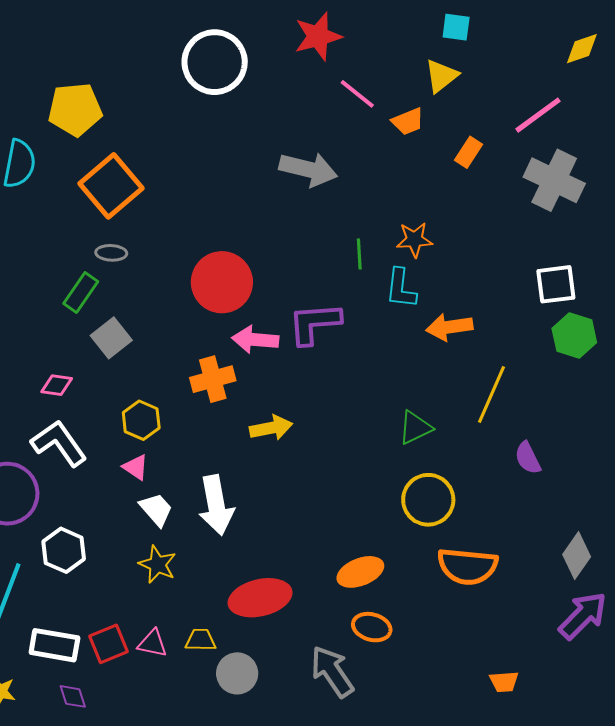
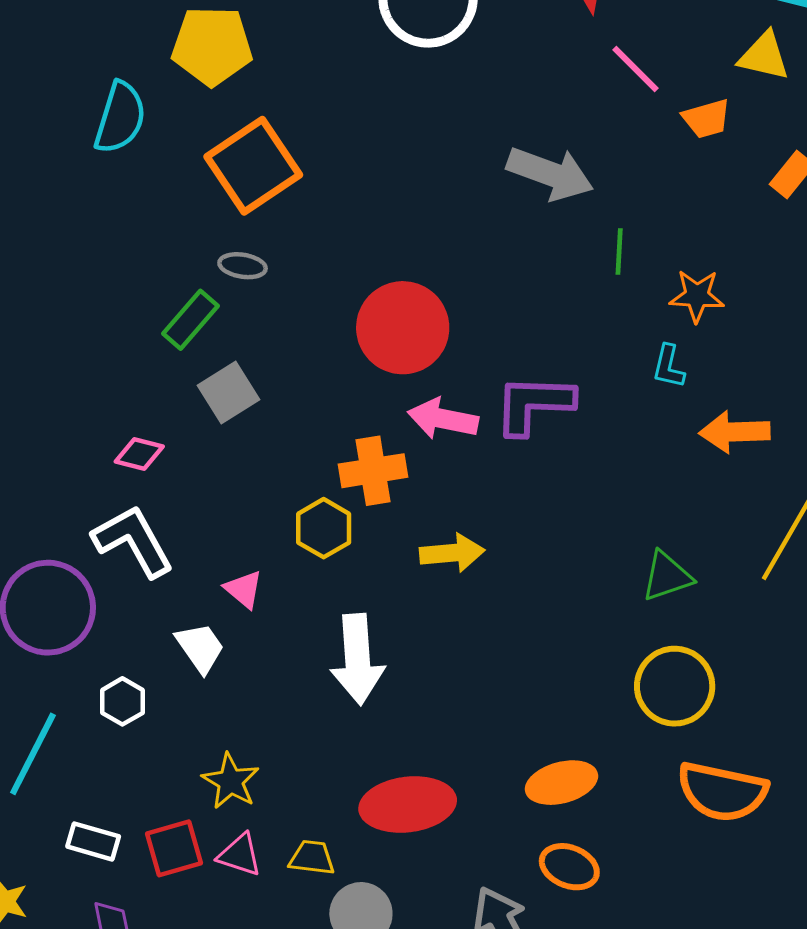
yellow triangle: (441, 76) -> (764, 56), turned 45
green line: (359, 254) -> (619, 251), moved
cyan L-shape: (401, 288) -> (669, 366), size x0.7
yellow hexagon: (141, 420) -> (324, 528), moved
white trapezoid: (156, 509) -> (200, 648), moved
white hexagon: (64, 550) -> (122, 701), size x0.7
yellow star: (157, 564) -> (231, 781), moved
white rectangle: (54, 645) -> (93, 841), size x0.7

